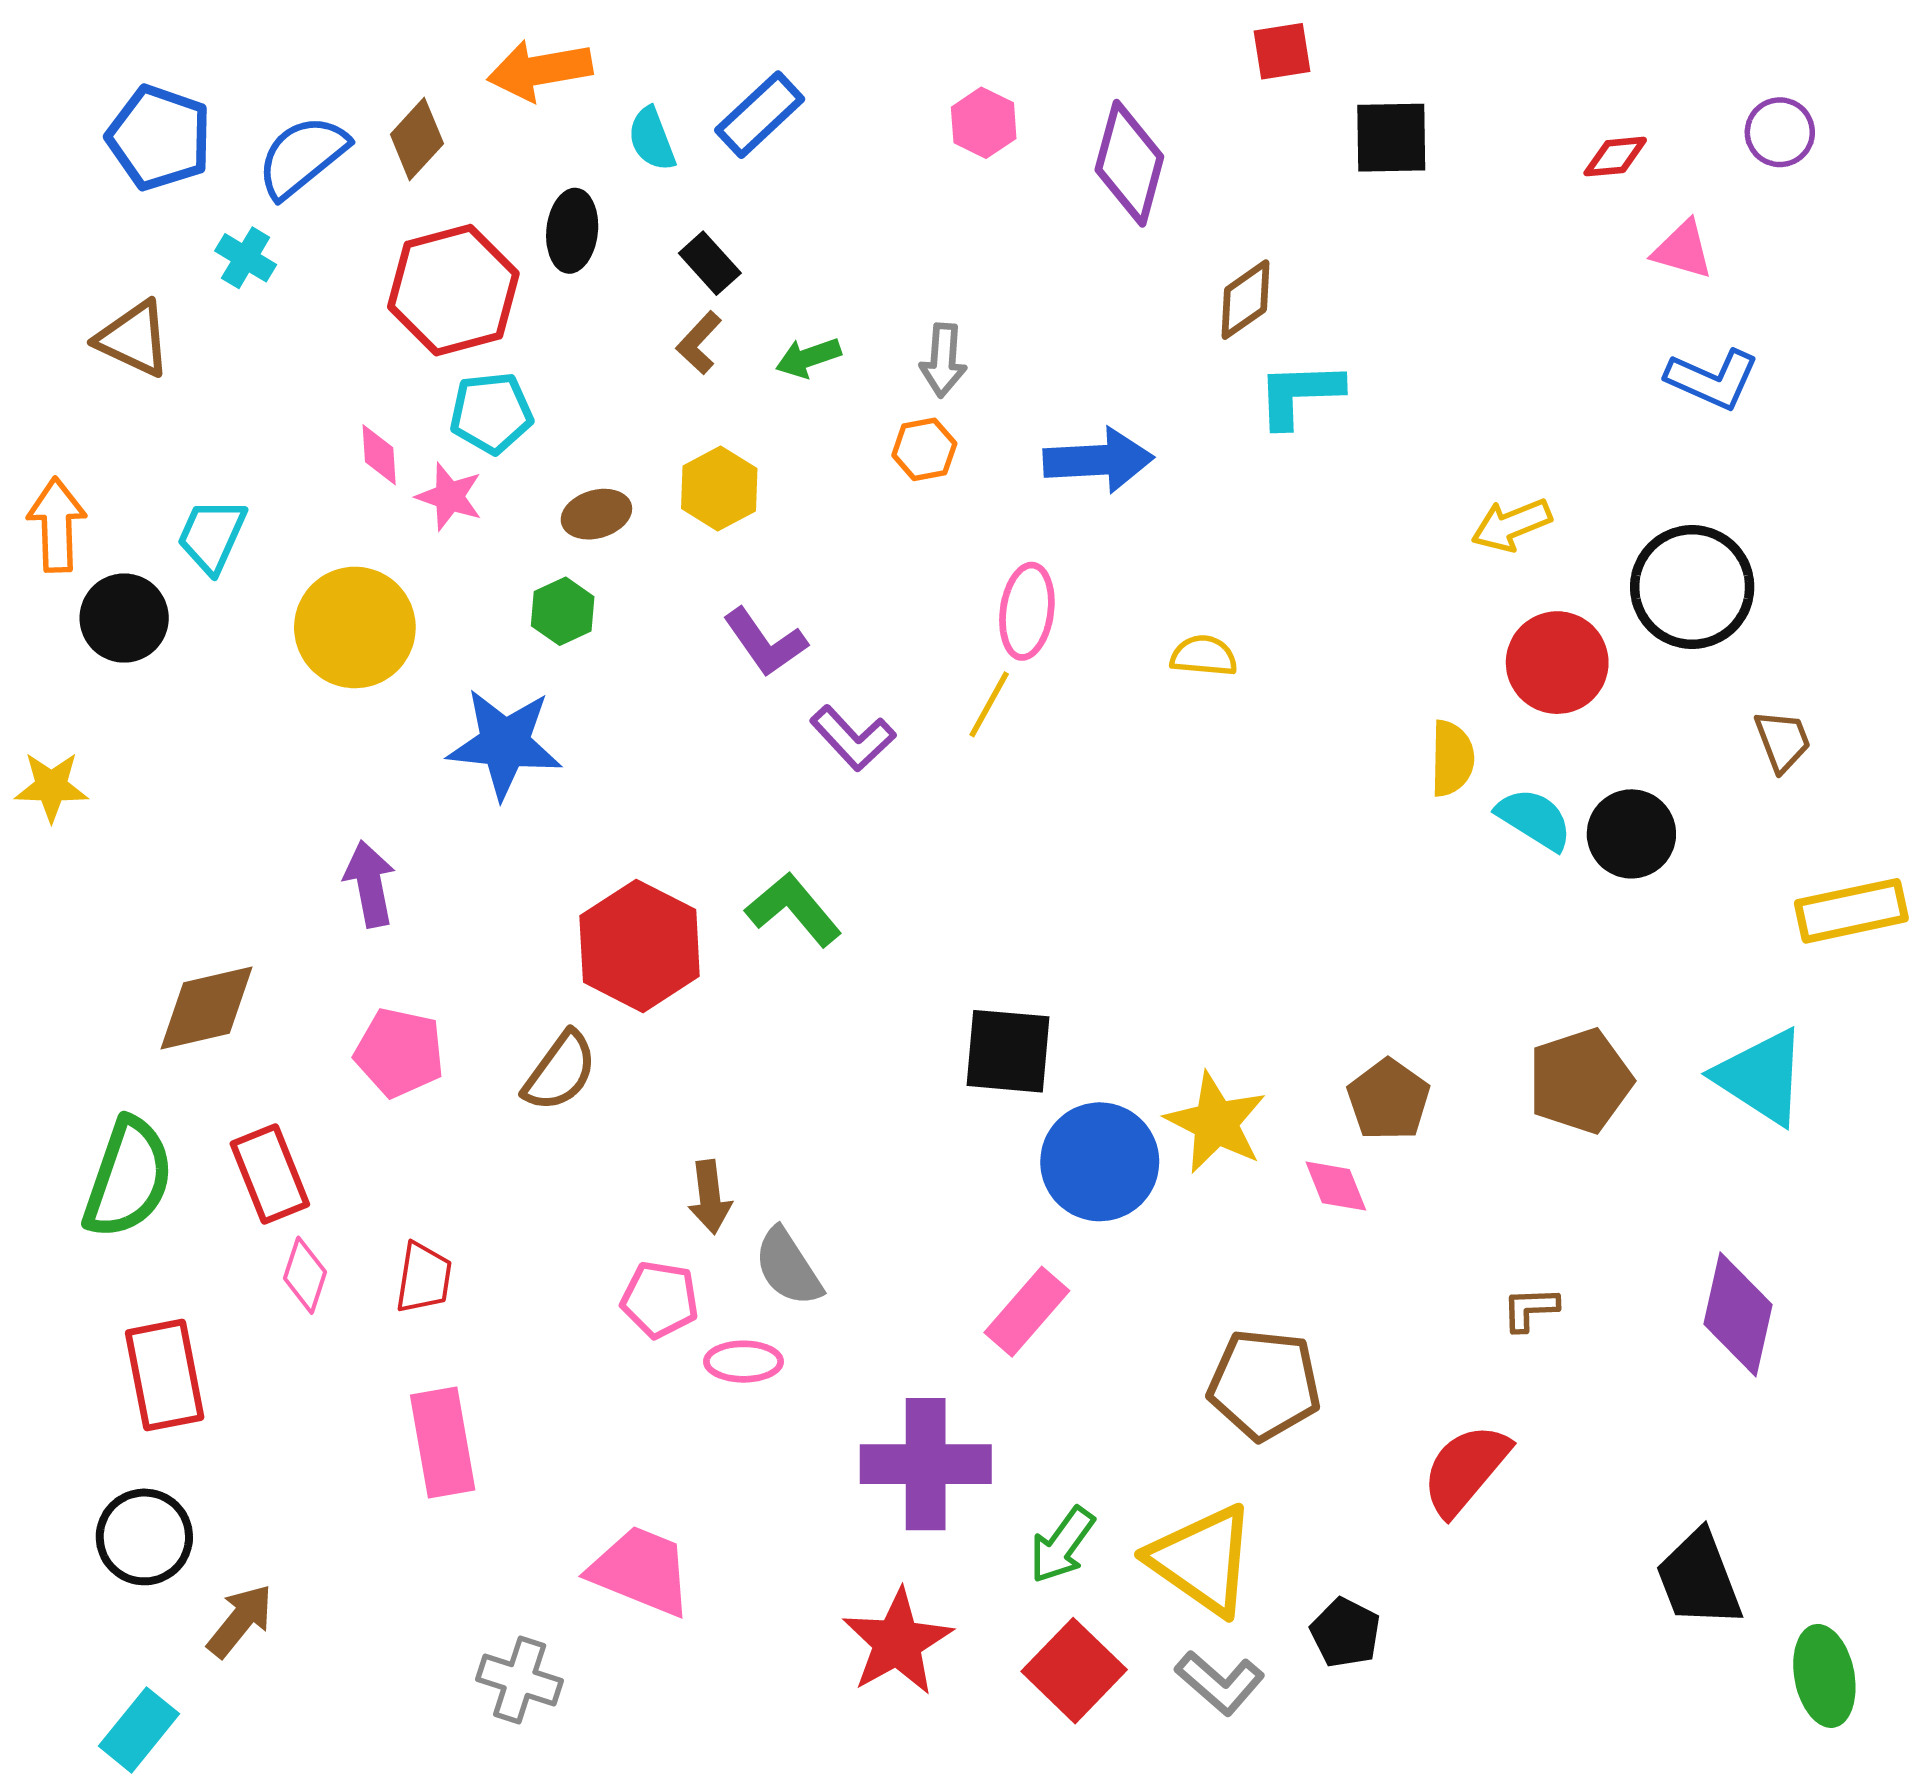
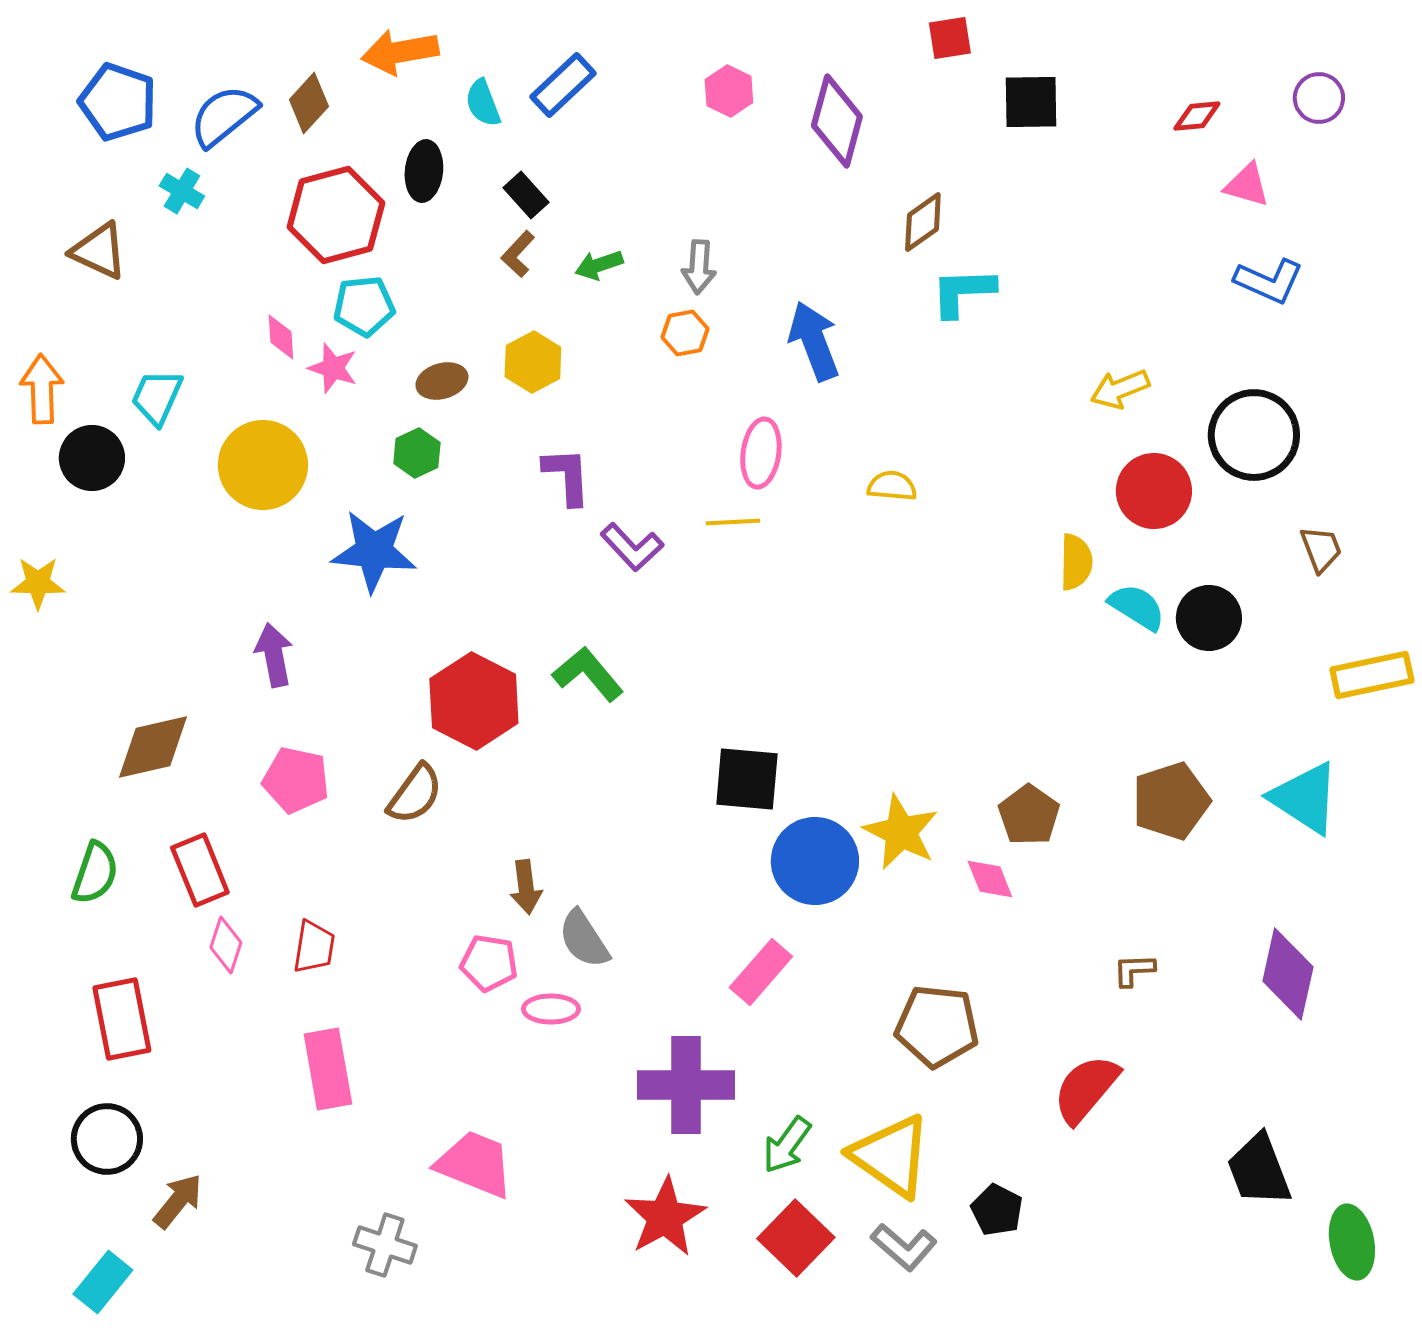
blue arrow: (1098, 460) -> (814, 341), turned -108
purple L-shape: (765, 642) -> (567, 476), turned -148
yellow line: (989, 704) -> (733, 522), turned 58
green semicircle: (128, 1178) -> (95, 873), size x0.7

